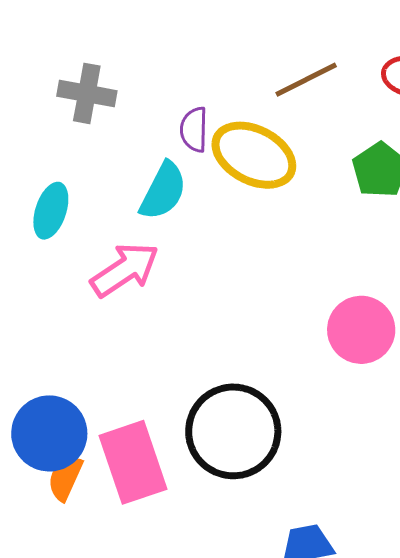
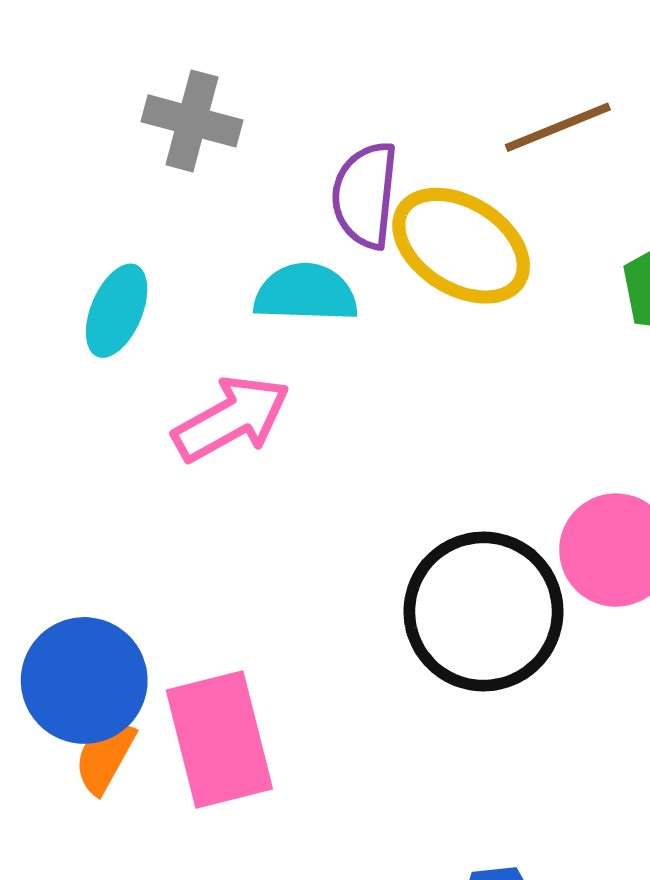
purple semicircle: (194, 130) -> (365, 195), size x1.4
cyan semicircle: (163, 191) -> (306, 293), turned -120
black circle: (233, 431) -> (483, 611), moved

